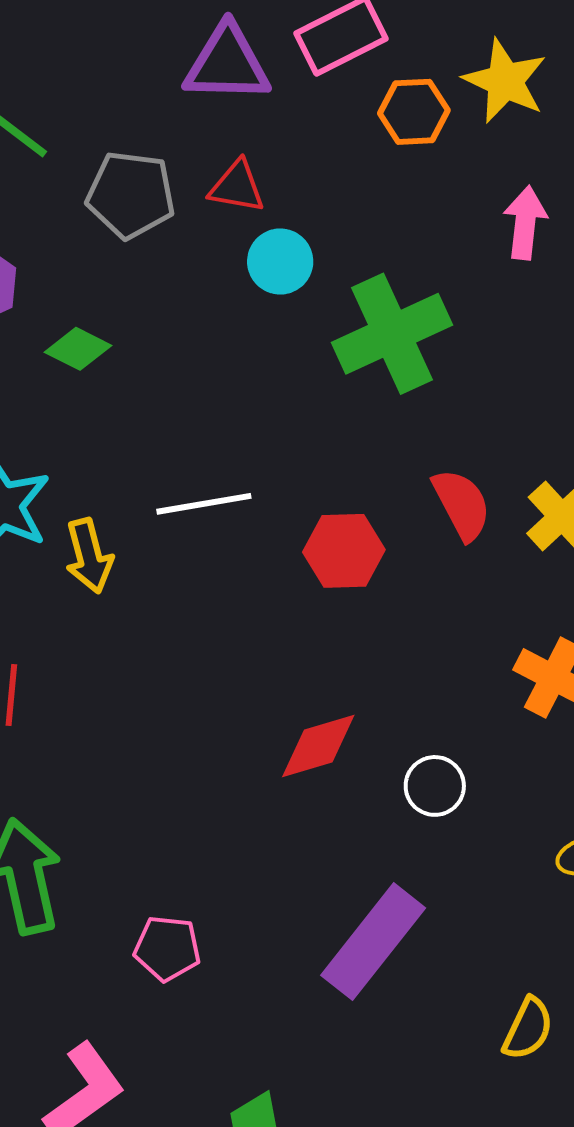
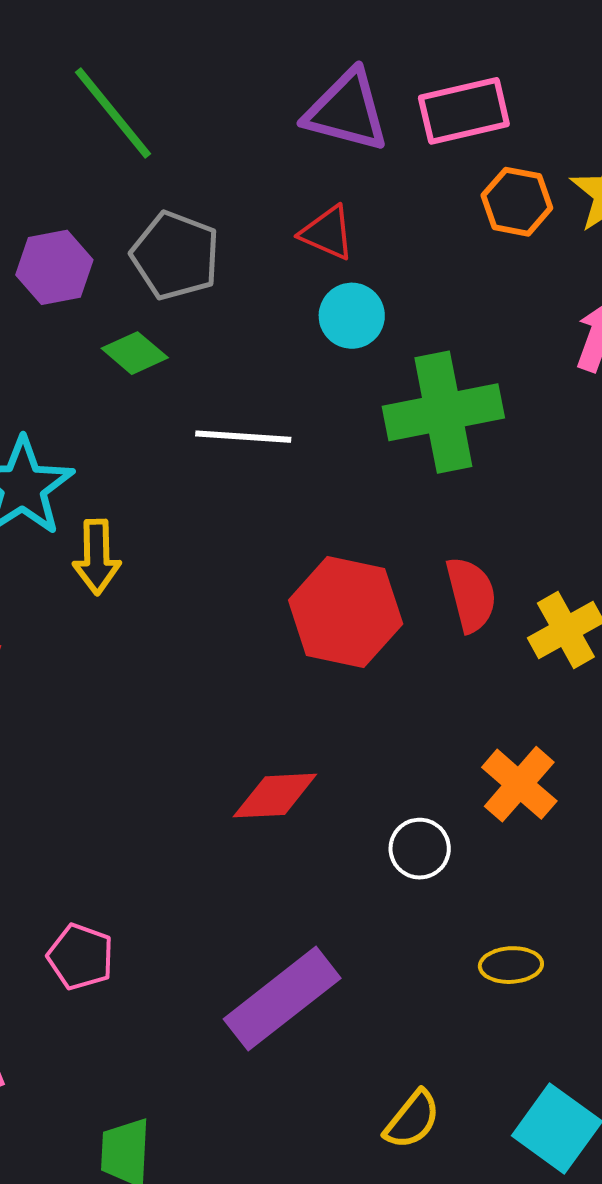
gray pentagon: (131, 195) -> (175, 256), moved
white line: (204, 504) -> (243, 437), moved
red hexagon: (344, 551) -> (346, 612), size x1.4
white circle: (435, 786) -> (420, 849), moved

